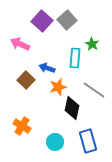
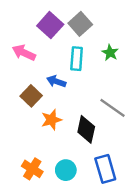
cyan rectangle: (75, 58) -> (77, 59), moved
orange star: (58, 87) -> (51, 120), moved
orange cross: (22, 126) -> (32, 169), moved

